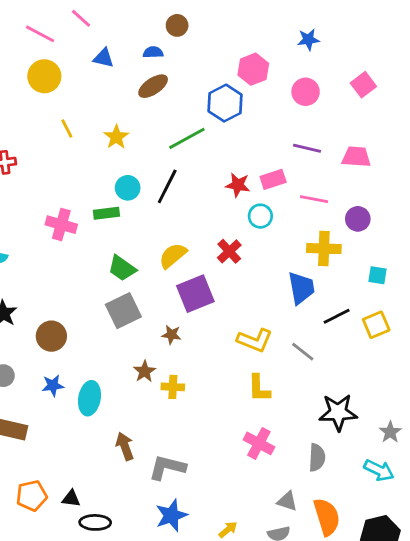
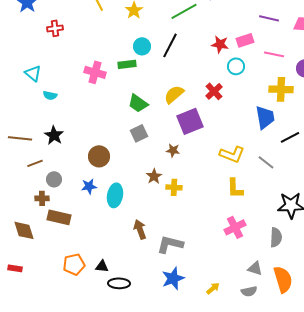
gray square: (123, 311) -> (139, 133), size x0.7
brown circle: (51, 336) -> (99, 156), moved
pink cross: (259, 443) -> (235, 227), turned 35

